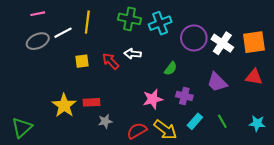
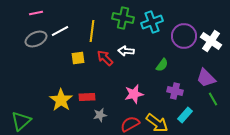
yellow line: (87, 22) -> (92, 31), moved
pink star: (153, 99) -> (134, 94), moved
green line: (222, 121) -> (213, 99), moved

